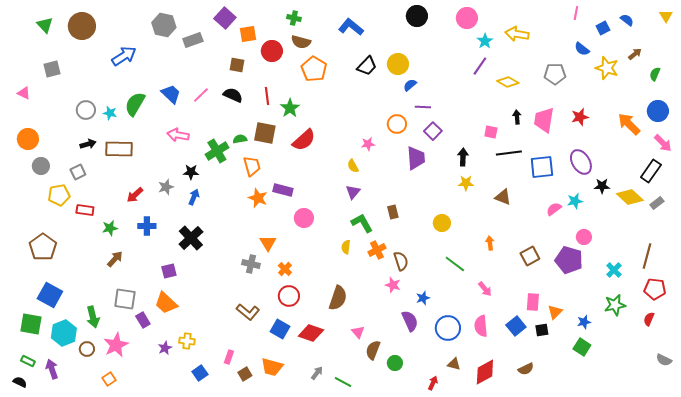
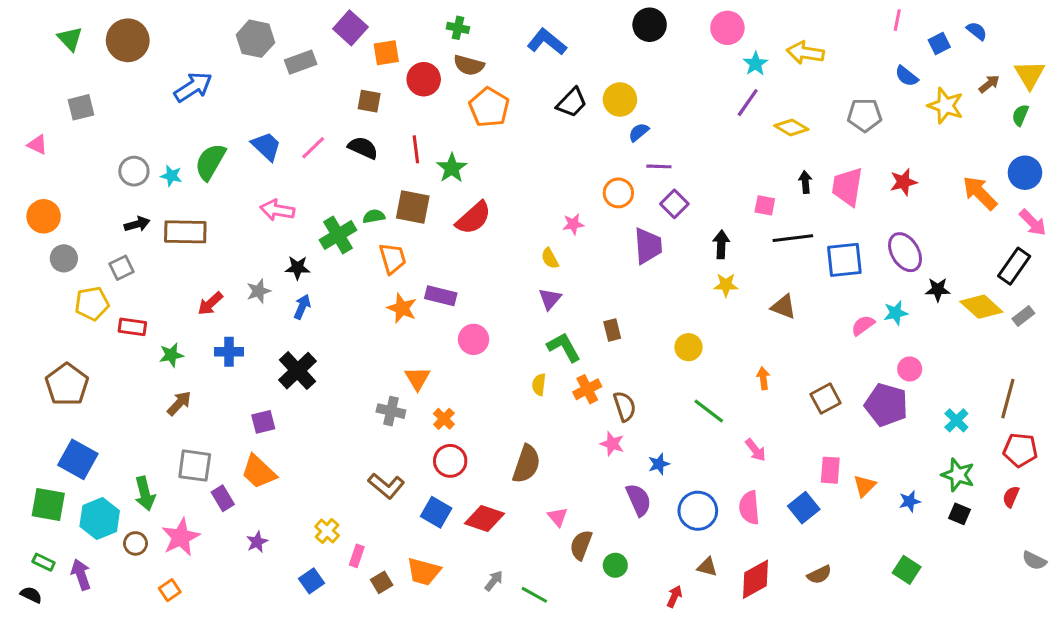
yellow triangle: (666, 16) -> (1030, 75), moved, size x1.5
green star: (615, 305) -> (958, 475), turned 30
black square: (542, 330) -> (960, 514), moved, turned 32
yellow cross: (187, 341) -> (327, 531), moved, turned 35
green square: (582, 347) -> (907, 570), moved

